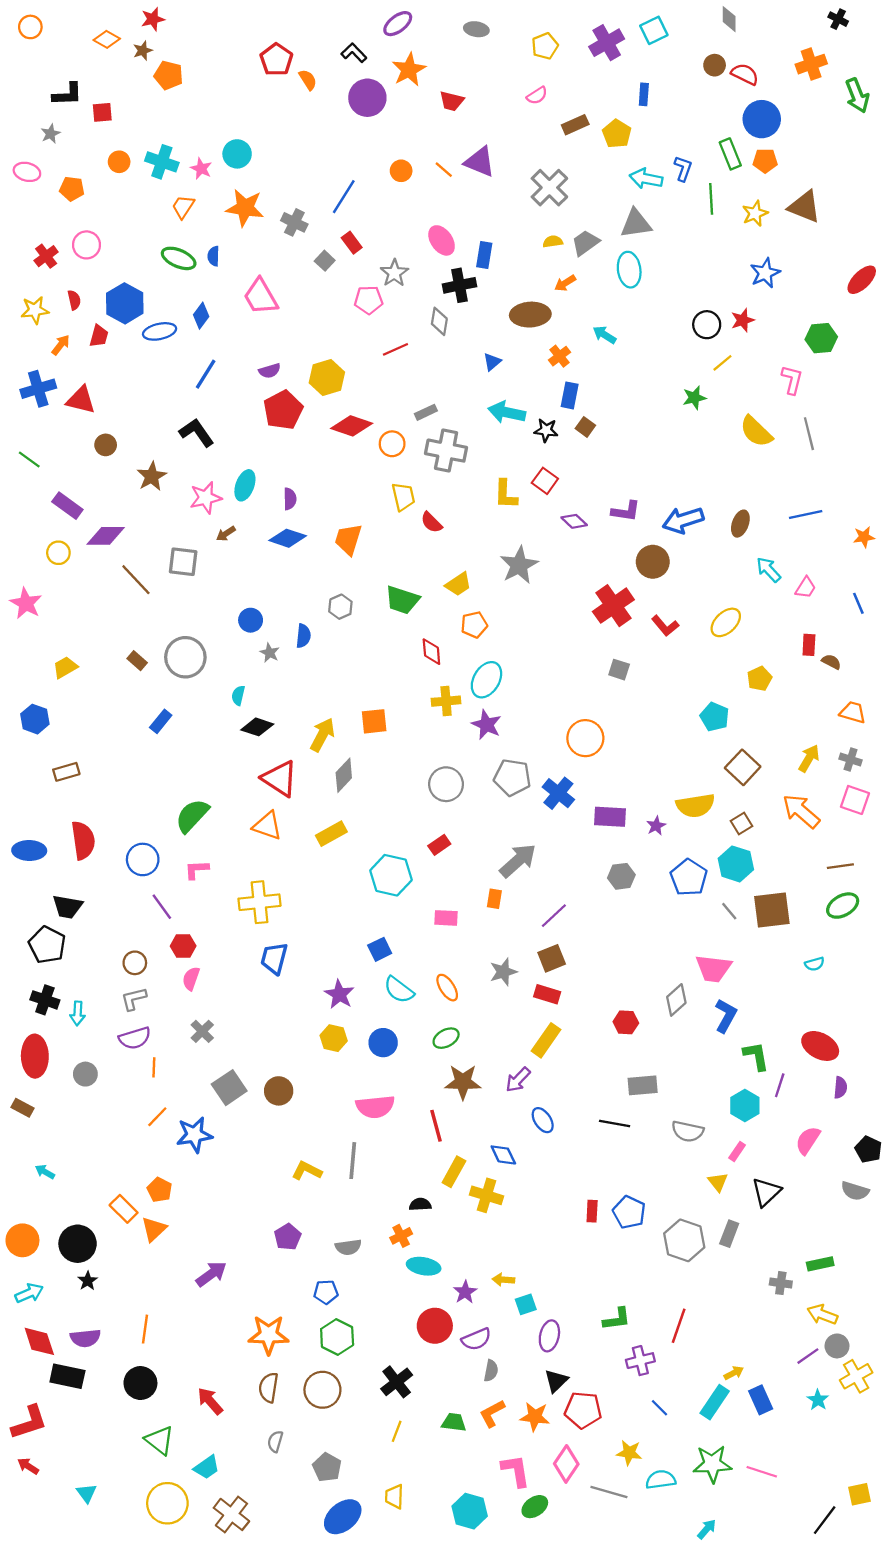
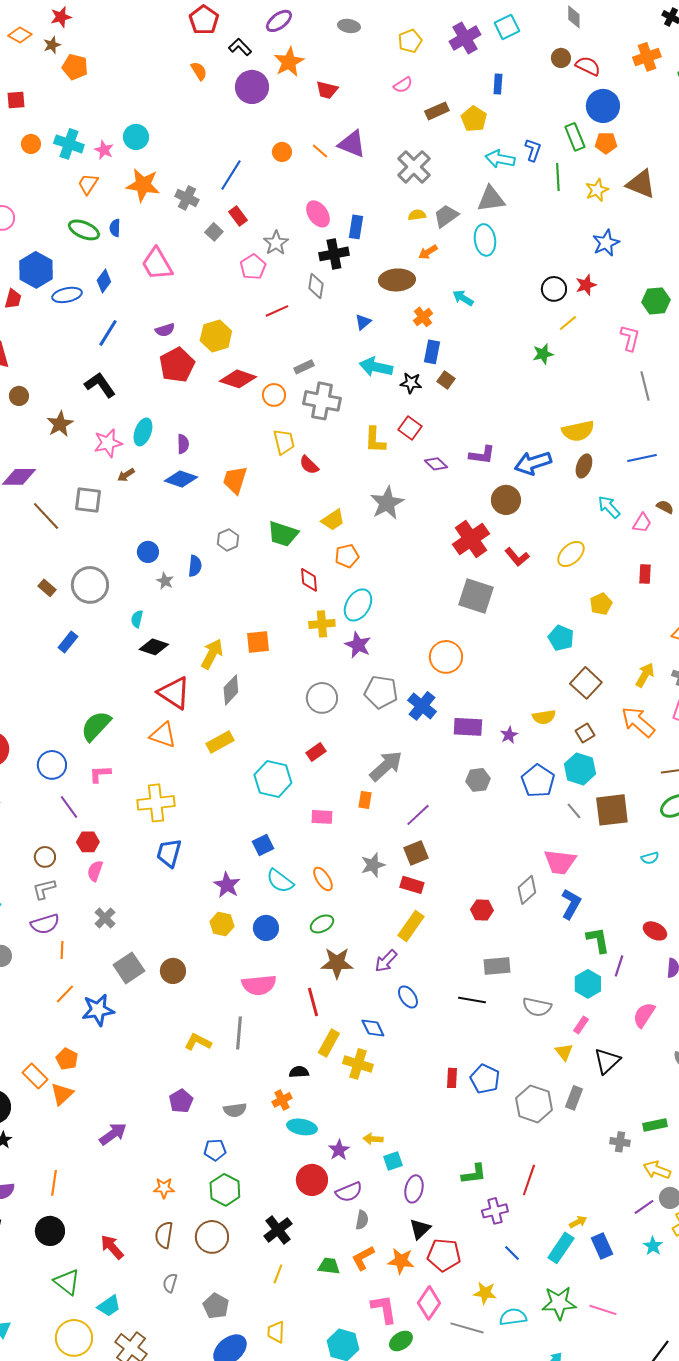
red pentagon: (276, 60) -> (204, 20), moved
pink pentagon: (369, 300) -> (253, 267), turned -30
yellow semicircle: (756, 431) -> (578, 431), moved, turned -56
brown semicircle: (831, 662) -> (665, 507), moved
gray square: (619, 670) -> (476, 596), size x1.8
yellow semicircle: (695, 806) -> (544, 717), size x0.7
red ellipse: (820, 1046) -> (655, 931), size x0.7
orange star: (269, 1335) -> (164, 1188), size x0.6

